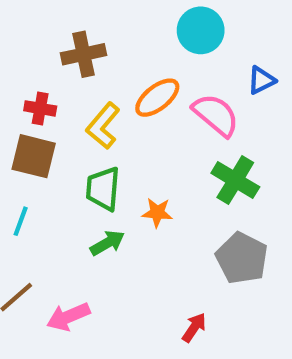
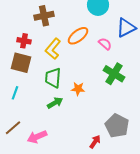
blue triangle: (261, 80) -> (126, 28), size x1.5
pink semicircle: (216, 115) -> (105, 44), size x0.6
gray pentagon: (242, 258) -> (117, 126), moved

